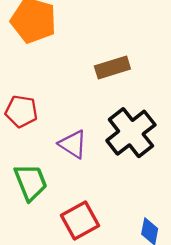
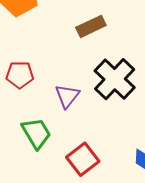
purple triangle: (73, 144) -> (67, 96), turned 44

